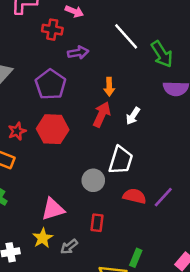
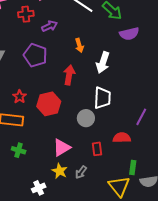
red arrow: (102, 115) -> (69, 75), moved
white arrow: (133, 116) -> (103, 62), size x1.5
red hexagon: (53, 129) -> (49, 104), moved
red semicircle: (134, 196) -> (122, 138), moved

